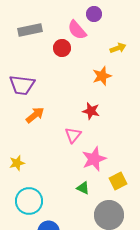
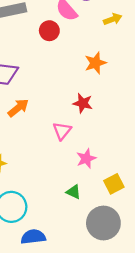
yellow arrow: (118, 48) -> (113, 19), moved
pink star: (94, 159) -> (86, 159), size x0.7

